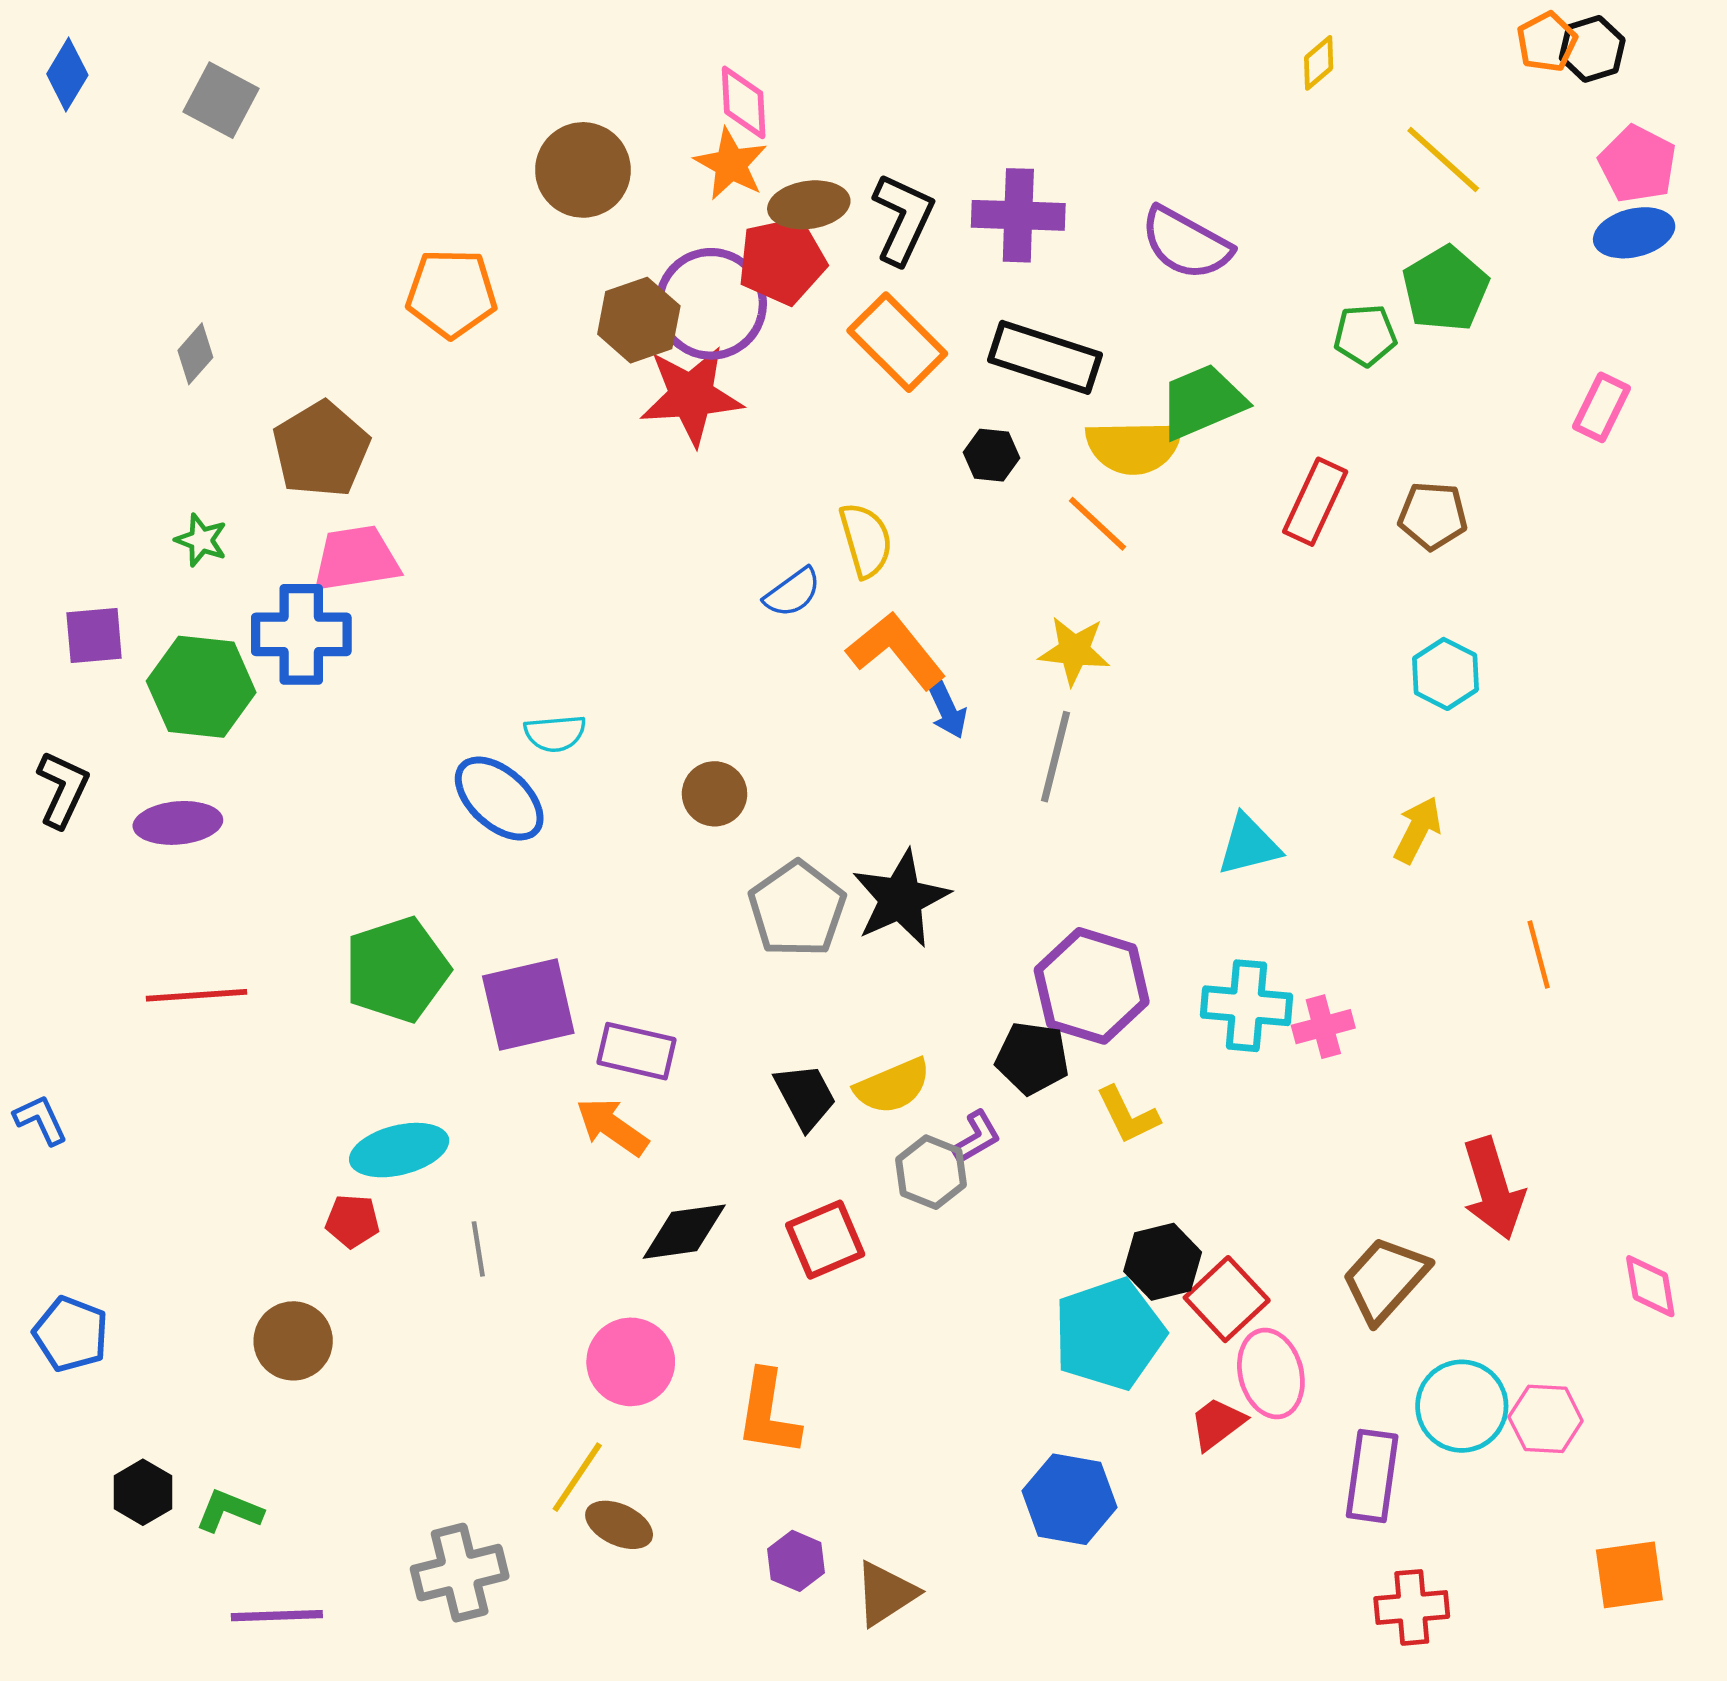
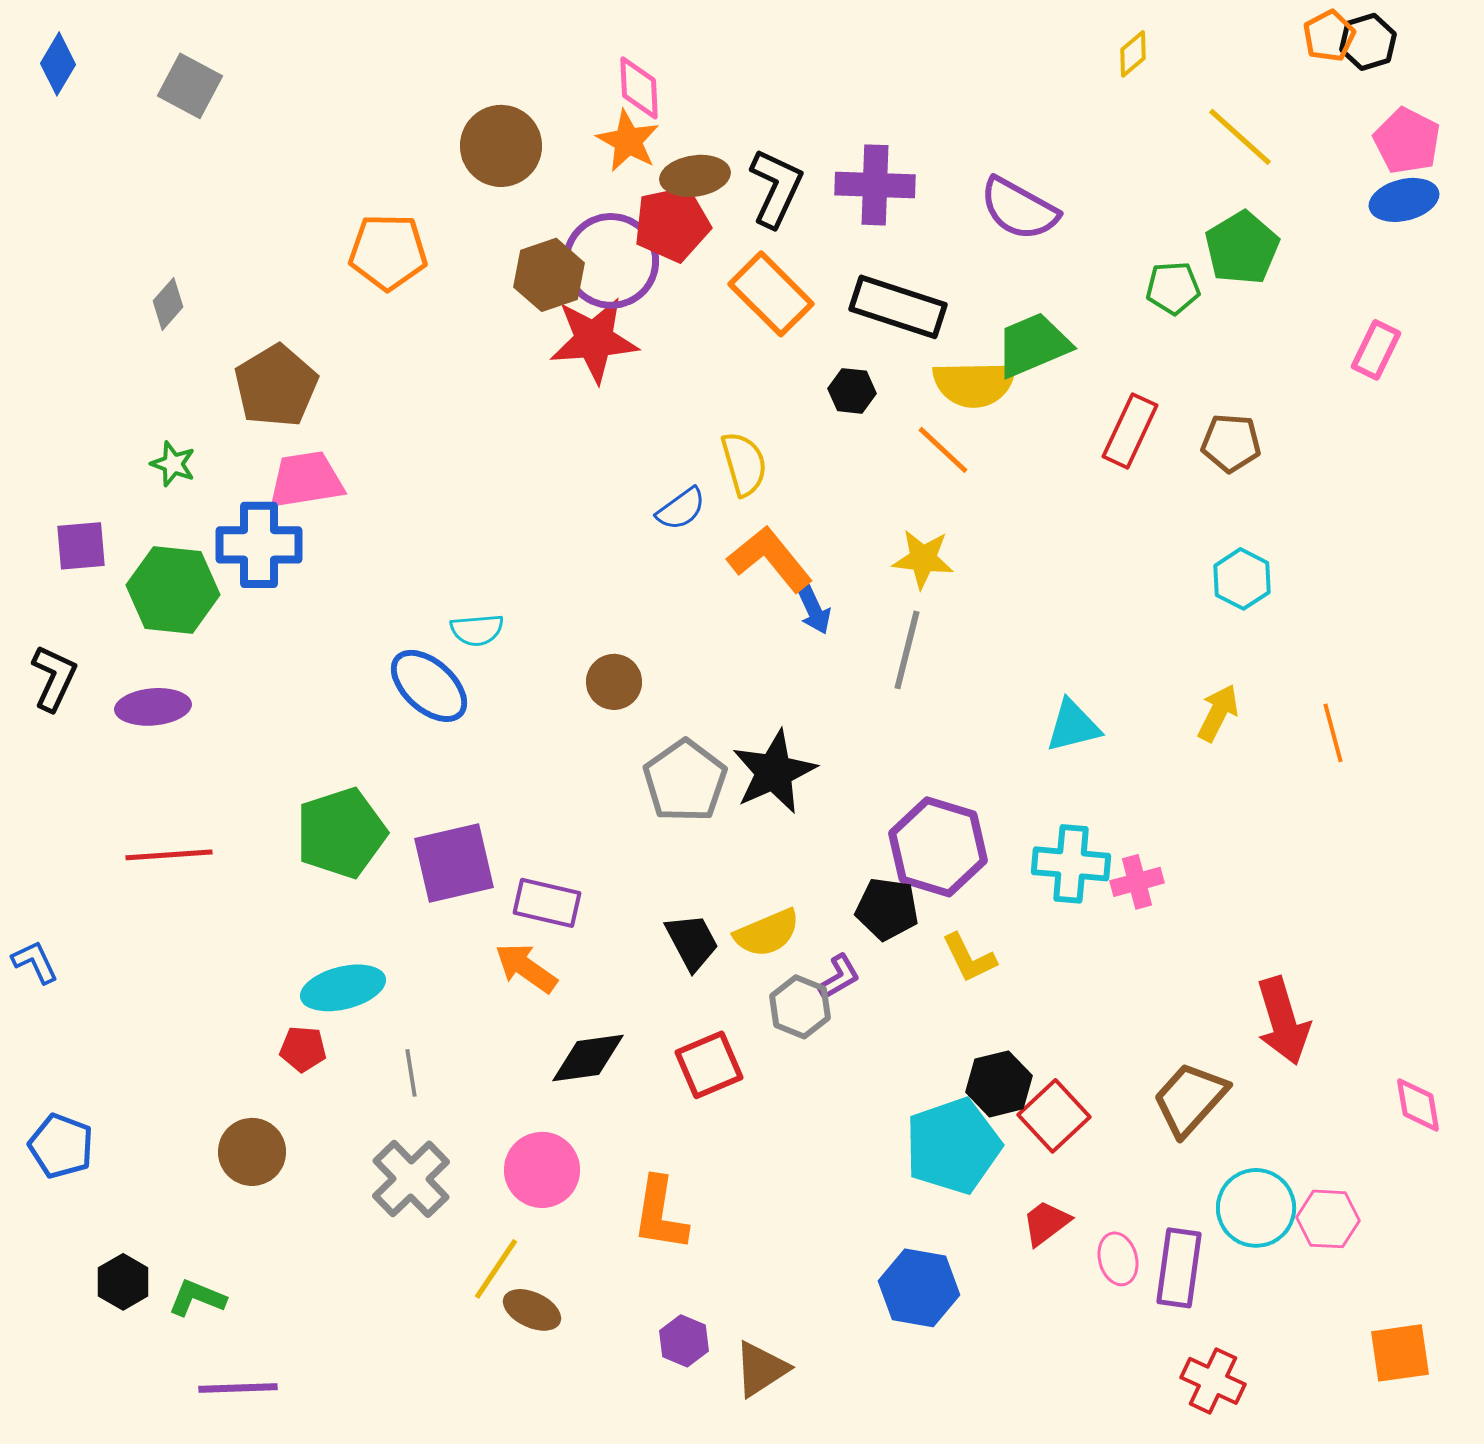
orange line: (1539, 954) -> (1333, 733), moved
pink ellipse: (1271, 1374) -> (1118, 1259), moved, size x0.7
gray cross: (460, 1573) -> (411, 1179), moved, turned -30
red cross: (1412, 1607) -> (1213, 1381), turned 30

